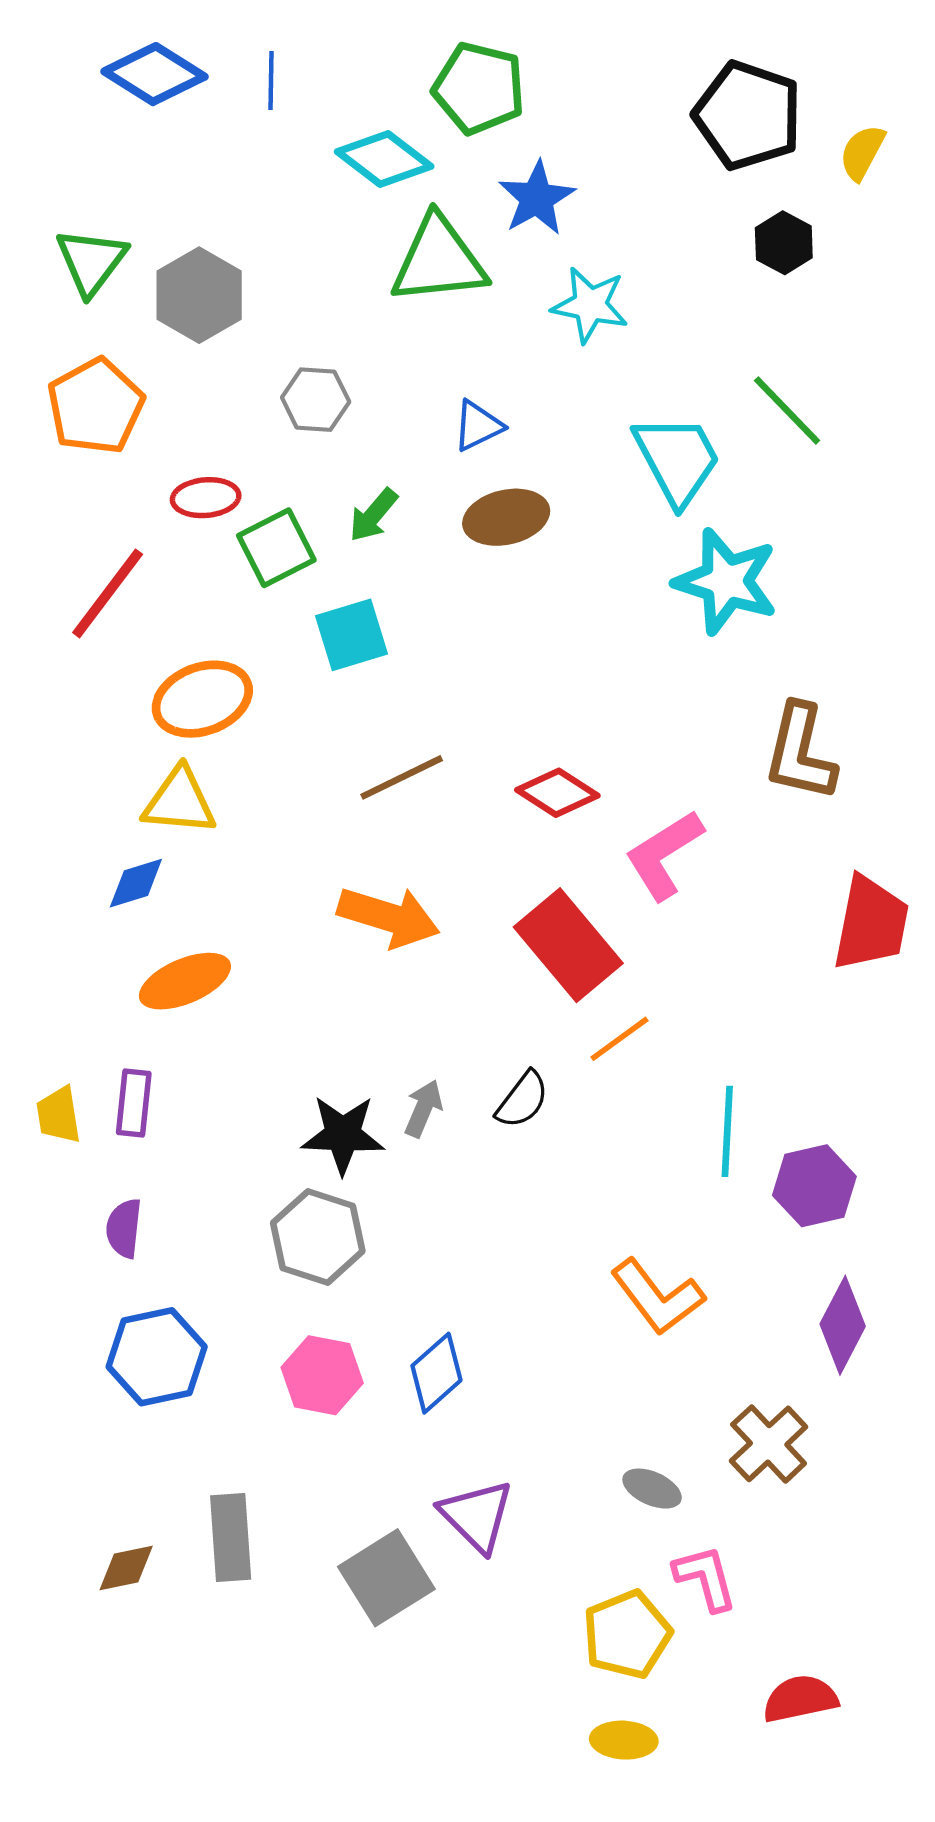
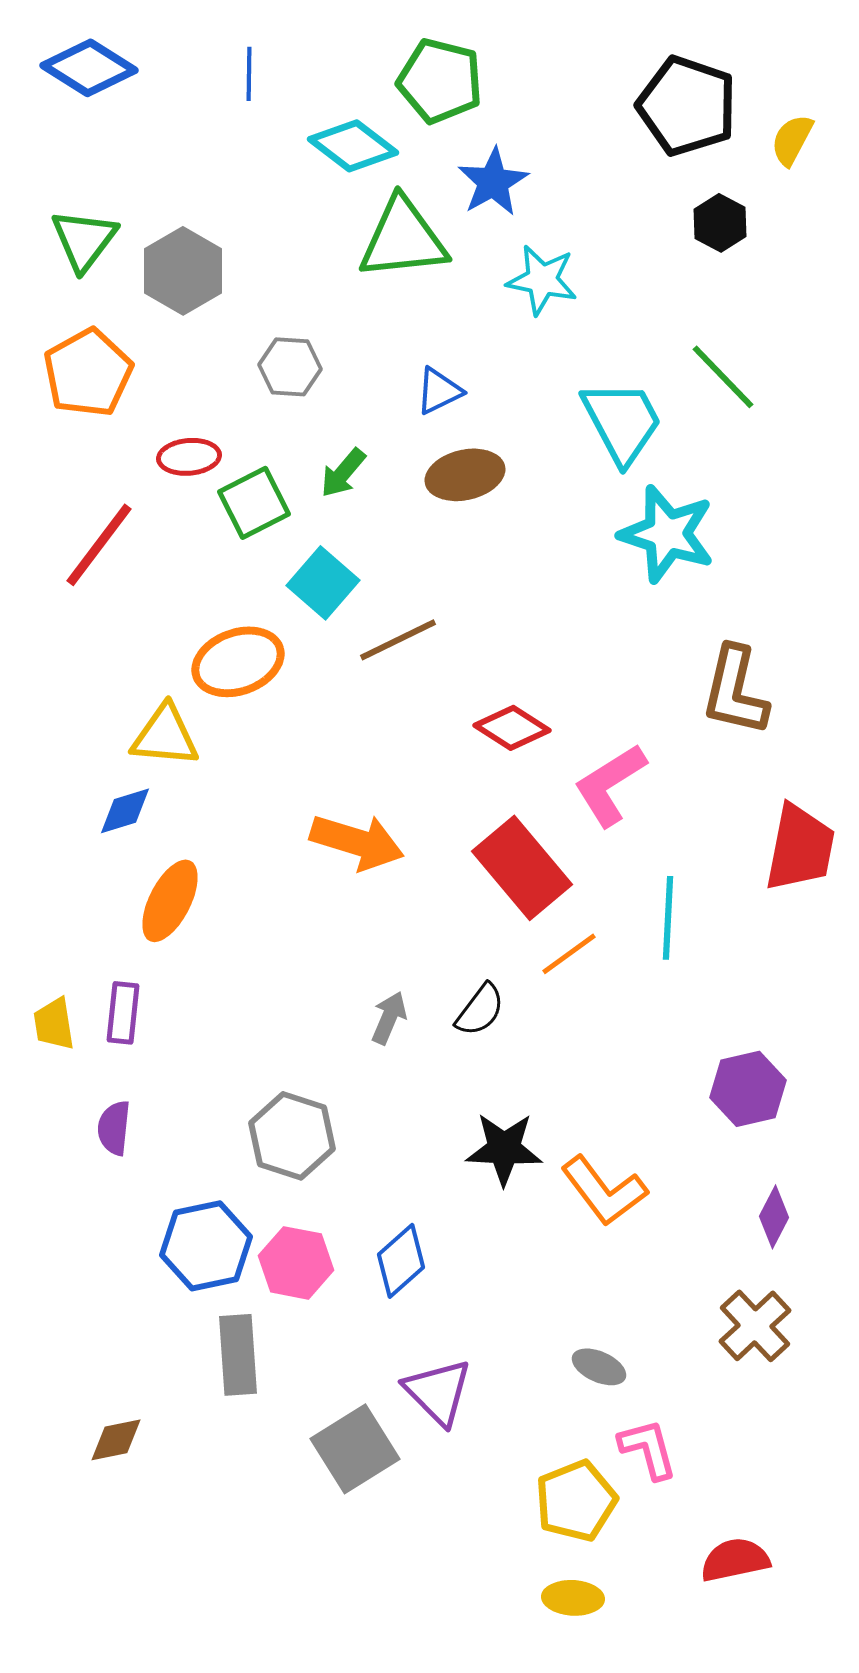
blue diamond: (154, 74) -> (89, 68), moved
cyan square: (352, 635) -> (323, 583), turned -32
orange ellipse: (202, 699) -> (238, 662), moved
brown line: (402, 777) -> (398, 640), moved
orange ellipse: (185, 981) -> (170, 901), turned -40
cyan line: (727, 1131) -> (668, 918), moved
black star: (343, 1135) -> (504, 1149), moved
purple diamond: (843, 1325) -> (774, 1217), size x0.7
blue hexagon: (157, 1357) -> (206, 1246), moved
brown cross: (769, 1444) -> (755, 1326), moved
gray rectangle: (231, 1538) -> (238, 1355), moved

